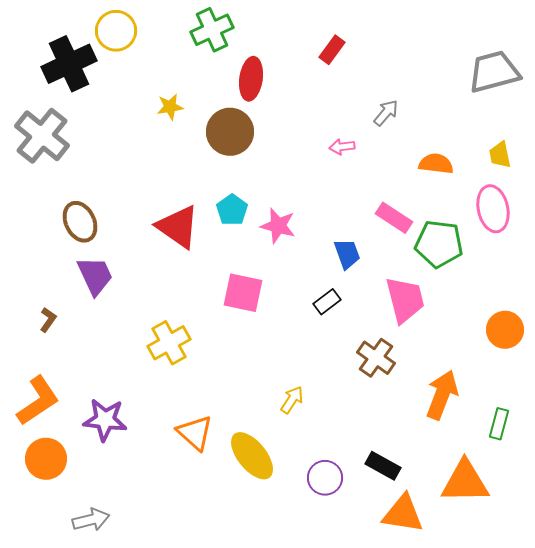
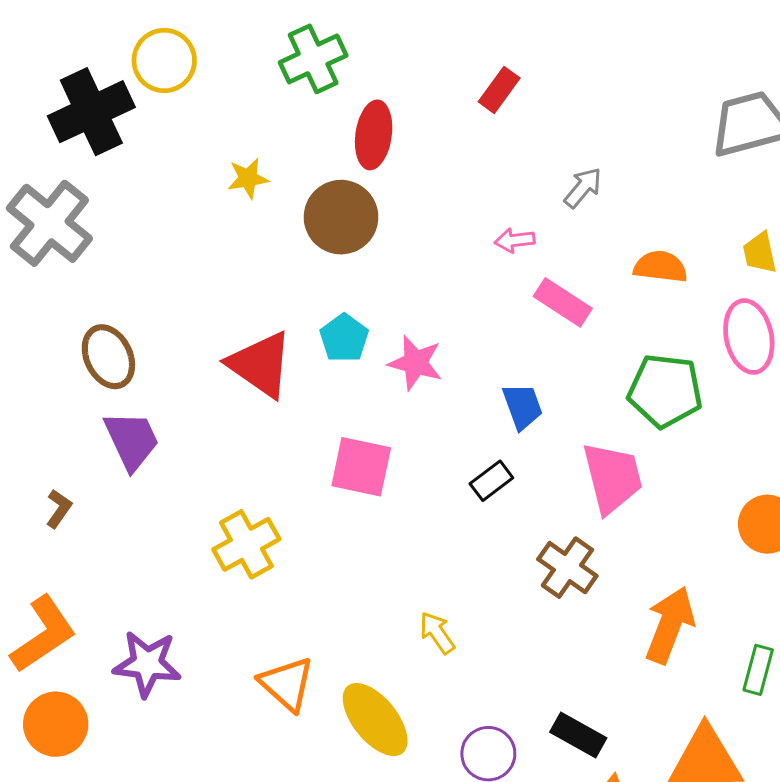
pink rectangle: (394, 218) -> (563, 302), moved
yellow arrow: (292, 400) -> (437, 633), turned -68

